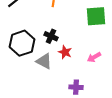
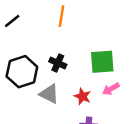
green square: (96, 16) -> (102, 62), moved
red star: (65, 52) -> (83, 96), moved

